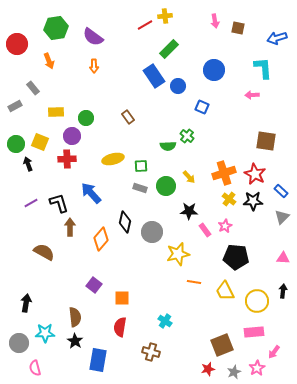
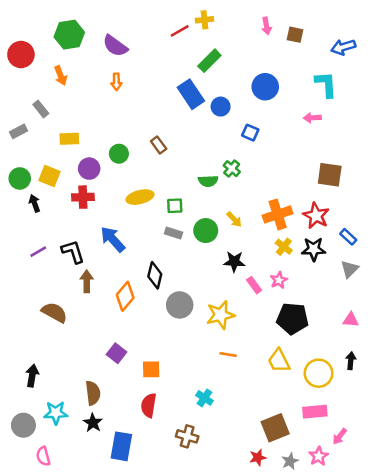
green circle: (86, 118) -> (119, 154), moved
gray circle: (152, 232) -> (180, 305), moved
orange line: (194, 282) -> (228, 355), moved

